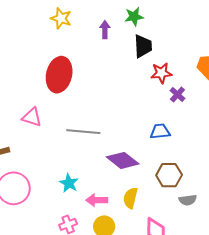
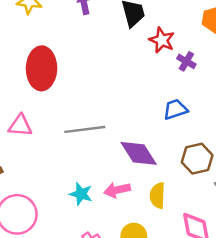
red star: (161, 73) -> (162, 40), turned -30
purple diamond: (123, 160) -> (139, 153), turned 32
pink arrow: (97, 200) -> (117, 190), moved

